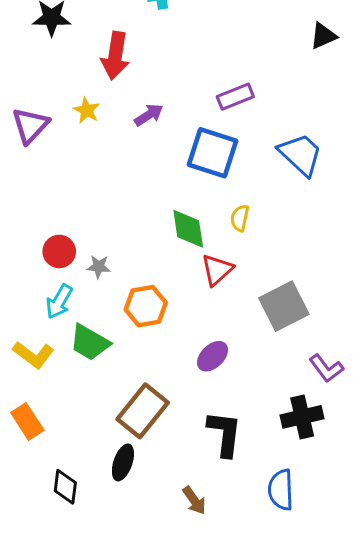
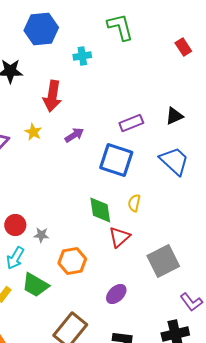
black triangle: (323, 36) -> (174, 116), moved

